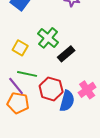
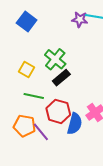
black rectangle: (66, 54) -> (61, 78), moved
purple line: (16, 86) -> (41, 132), moved

